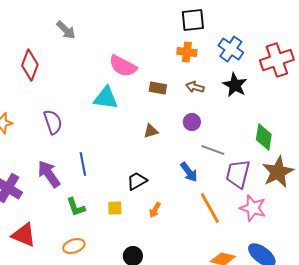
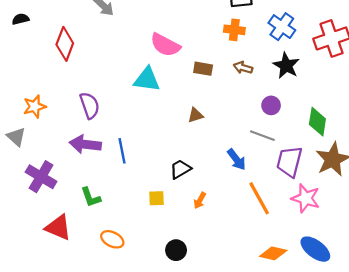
purple circle: (192, 122) -> (271, 105), moved
purple arrow: (49, 174) -> (85, 144), moved, turned -48
green L-shape: (76, 207) -> (91, 197), moved
orange ellipse: (74, 246) -> (112, 239), turned 45

